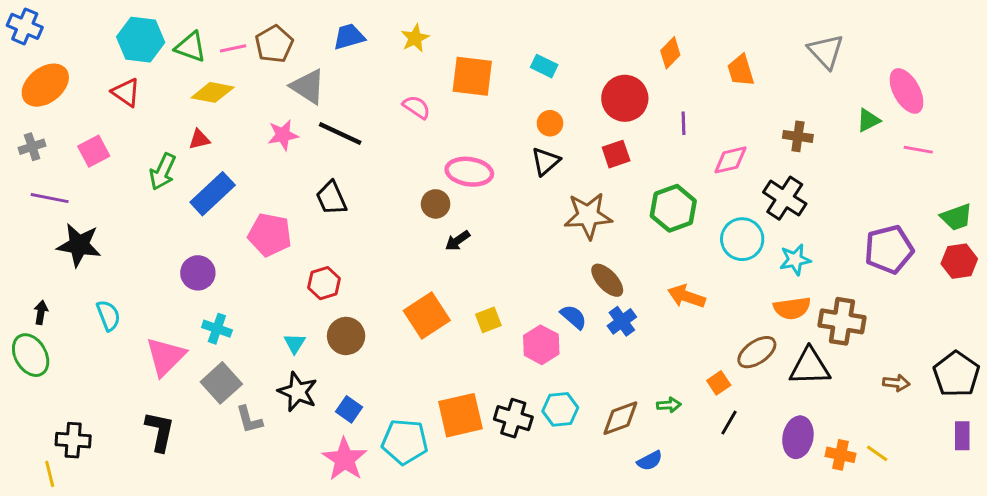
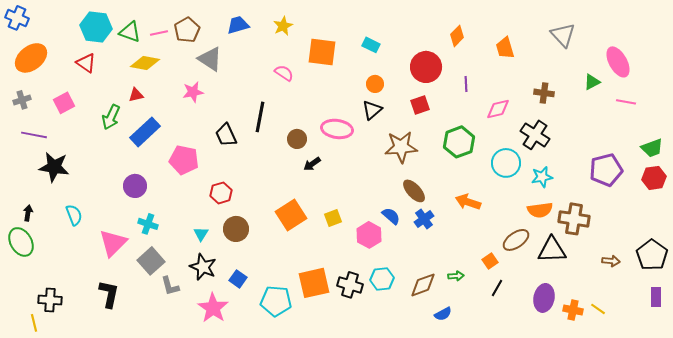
black line: (340, 134) -> (260, 117), moved, turned 76
pink ellipse: (469, 172) -> (337, 129), moved
pink star: (345, 459) -> (213, 308), moved

